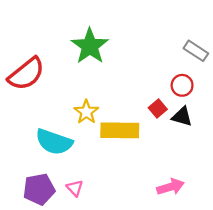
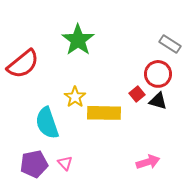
red circle: (182, 85) -> (158, 74), size x1.4
cyan semicircle: (54, 142) -> (47, 123), turned 52

